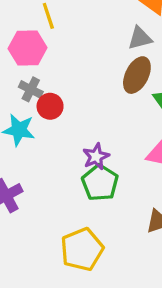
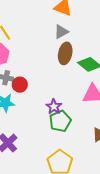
green pentagon: (100, 183) -> (60, 121), turned 30

